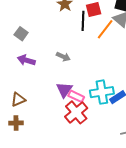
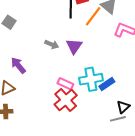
purple arrow: (26, 60) -> (18, 65), moved, turned 36
purple triangle: (64, 90) -> (74, 46), moved

